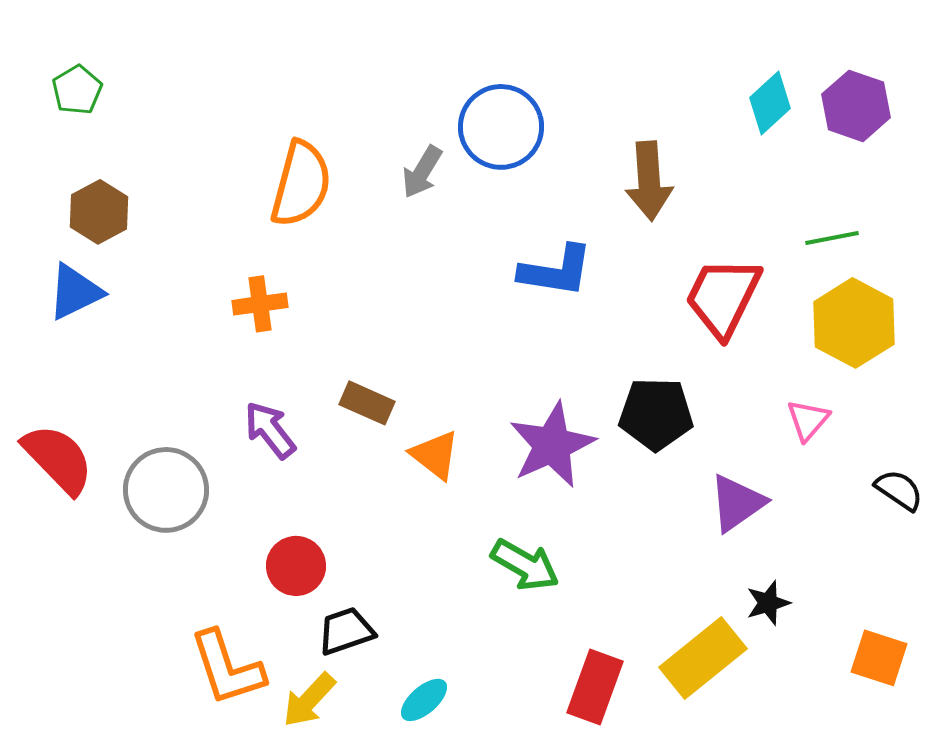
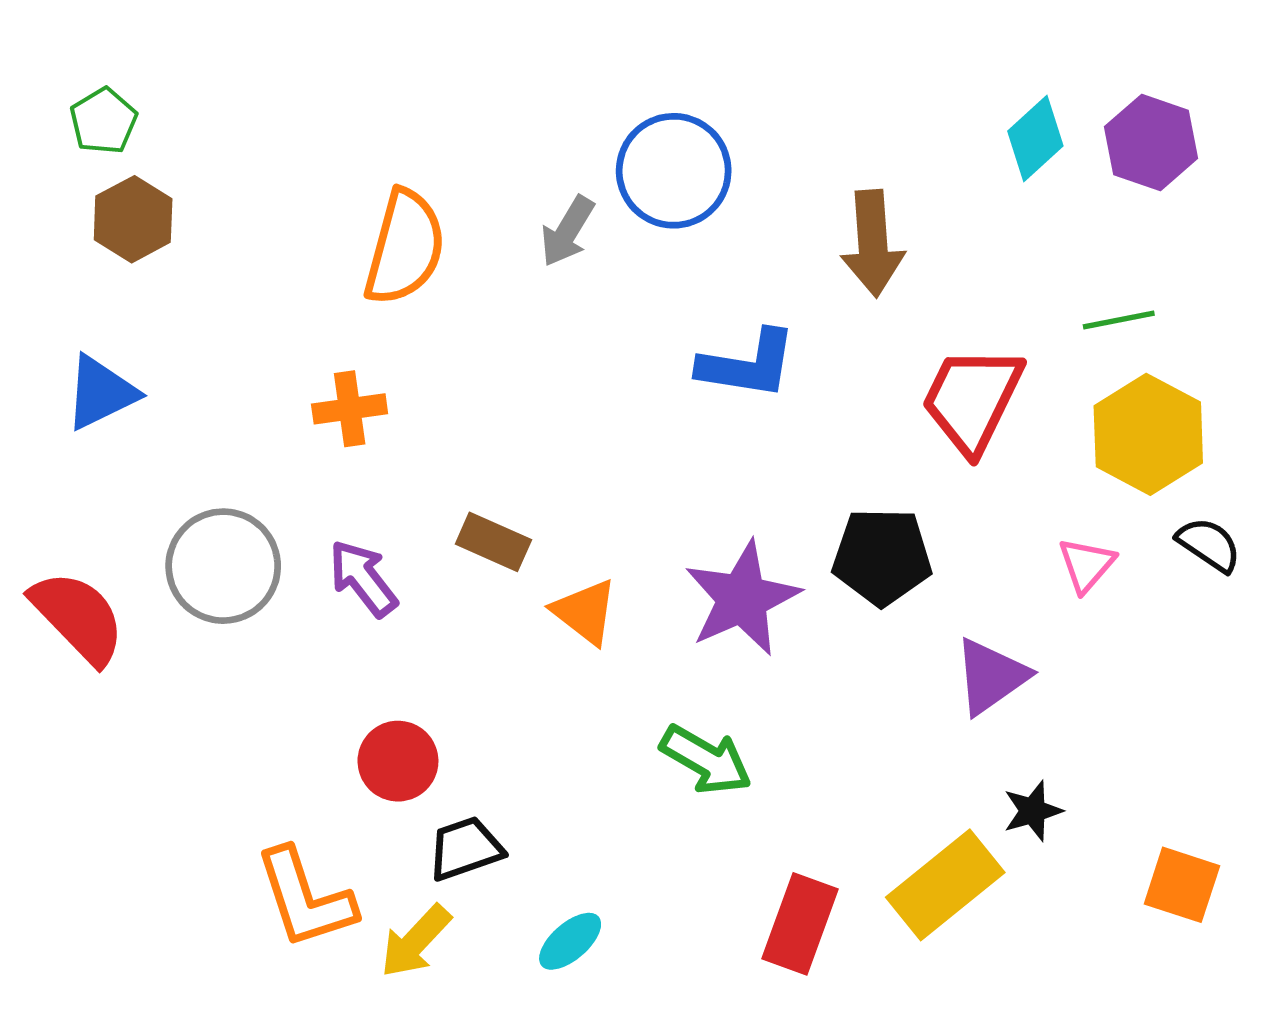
brown hexagon: (99, 212) -> (133, 219), moved
gray circle: (166, 490) -> (223, 566), moved
black semicircle: (899, 490) -> (1209, 545), moved

